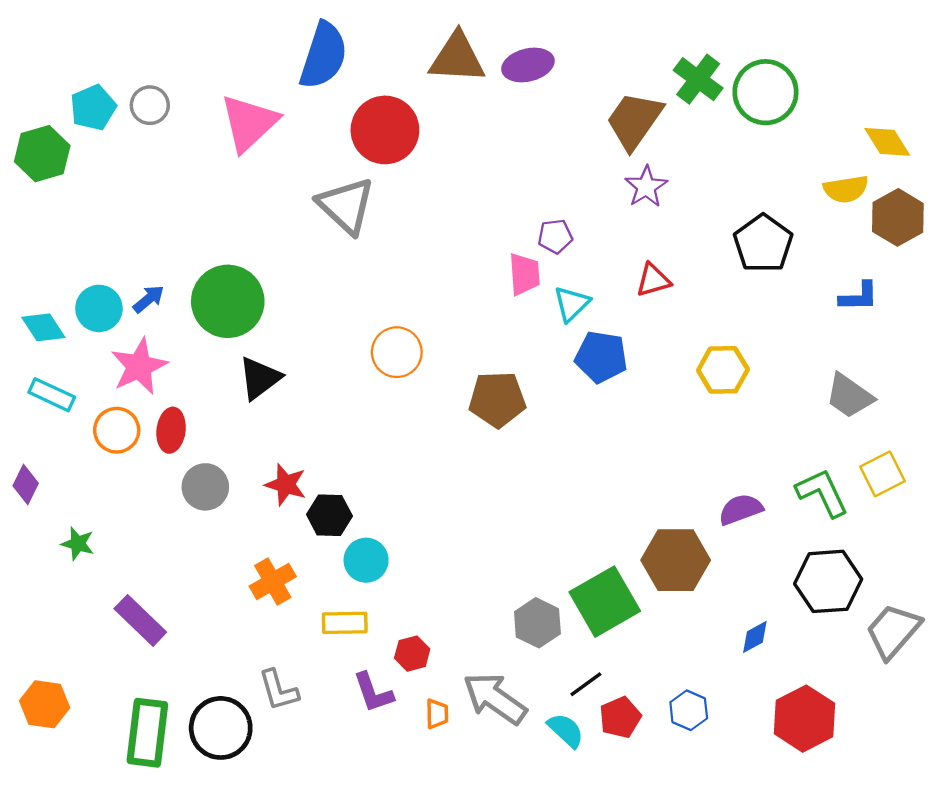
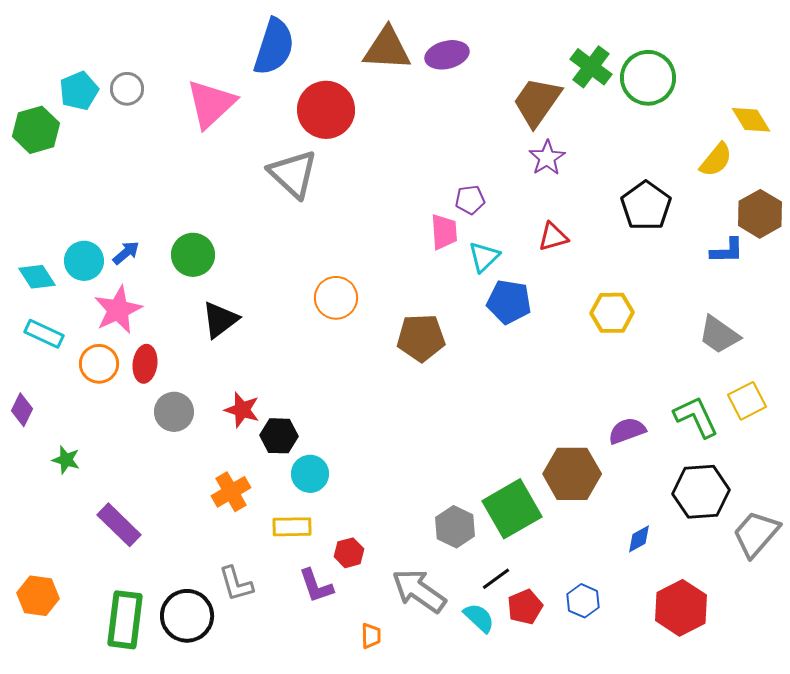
yellow semicircle: (846, 189) -> (716, 160), turned -42
brown hexagon: (898, 217) -> (760, 214), moved
green circle: (228, 301) -> (193, 255), size x0.7
orange trapezoid: (437, 714) -> (371, 636), moved

